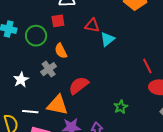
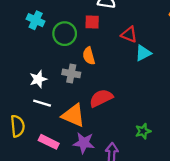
gray cross: (49, 69) -> (71, 73), turned 35
white line: (30, 112) -> (42, 103), moved

